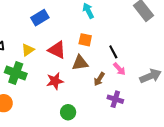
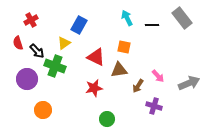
blue rectangle: (40, 18) -> (79, 25), turned -30
yellow triangle: (28, 50) -> (64, 43), moved
black line: (113, 52) -> (152, 25), moved, turned -64
green cross: (16, 73) -> (55, 66), moved

